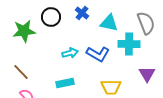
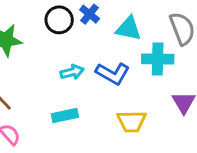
black circle: (51, 17) -> (59, 20), moved

